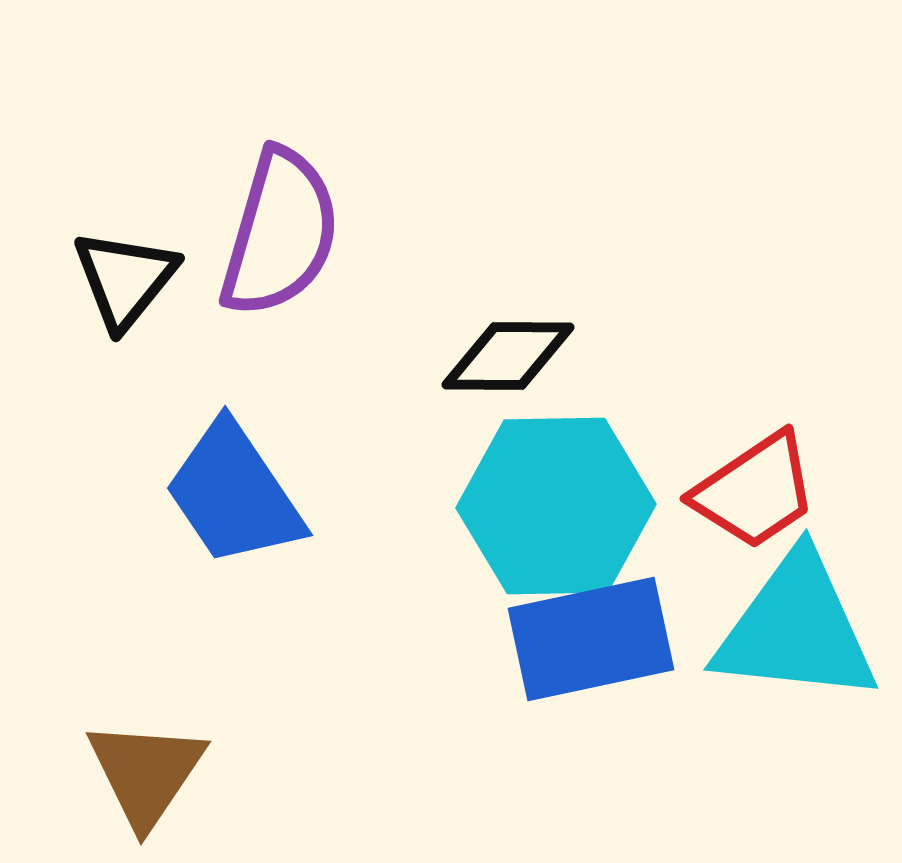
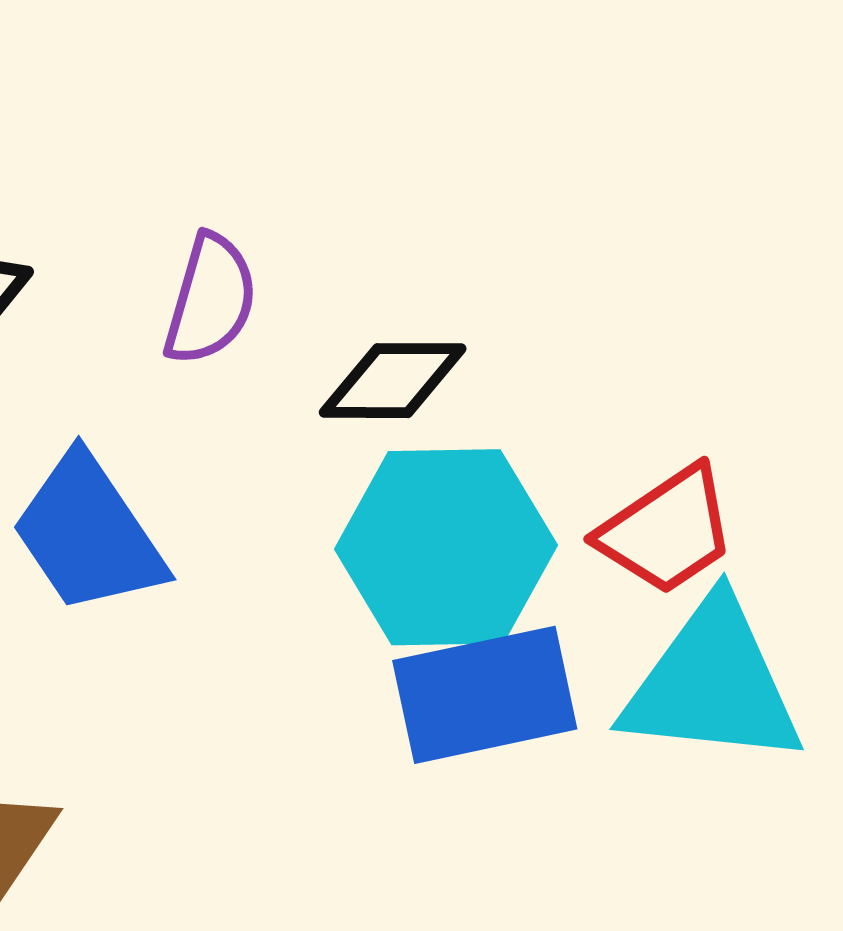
purple semicircle: (280, 233) -> (211, 300), moved, size x0.7

